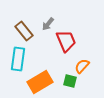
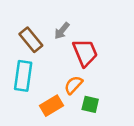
orange semicircle: (82, 66) -> (73, 85), moved
orange rectangle: (40, 82) -> (52, 106), size x0.7

